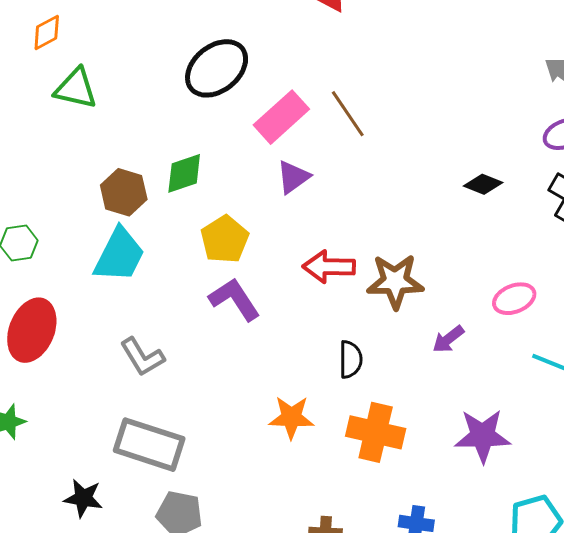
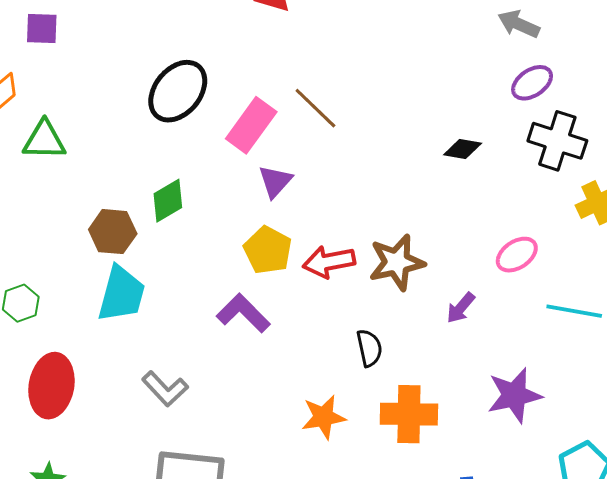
yellow pentagon: (225, 239) -> (268, 250), moved

